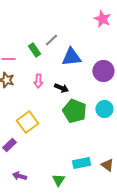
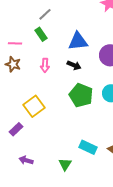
gray line: (51, 40) -> (45, 14), moved
black arrow: (61, 88) -> (74, 65), moved
cyan rectangle: (81, 163) -> (88, 147), turned 36

